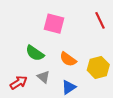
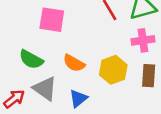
gray triangle: (43, 77) -> (45, 89), size x1.5

